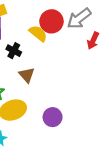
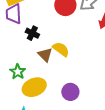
yellow semicircle: (38, 33) -> (61, 49), moved

